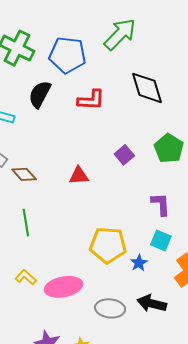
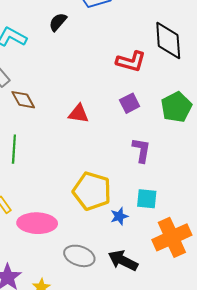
black semicircle: (40, 94) -> (58, 22), size x0.7
red L-shape: (91, 100) -> (131, 61), moved
purple L-shape: (161, 204) -> (141, 150), moved
cyan square: (161, 241) -> (147, 199), turned -30

